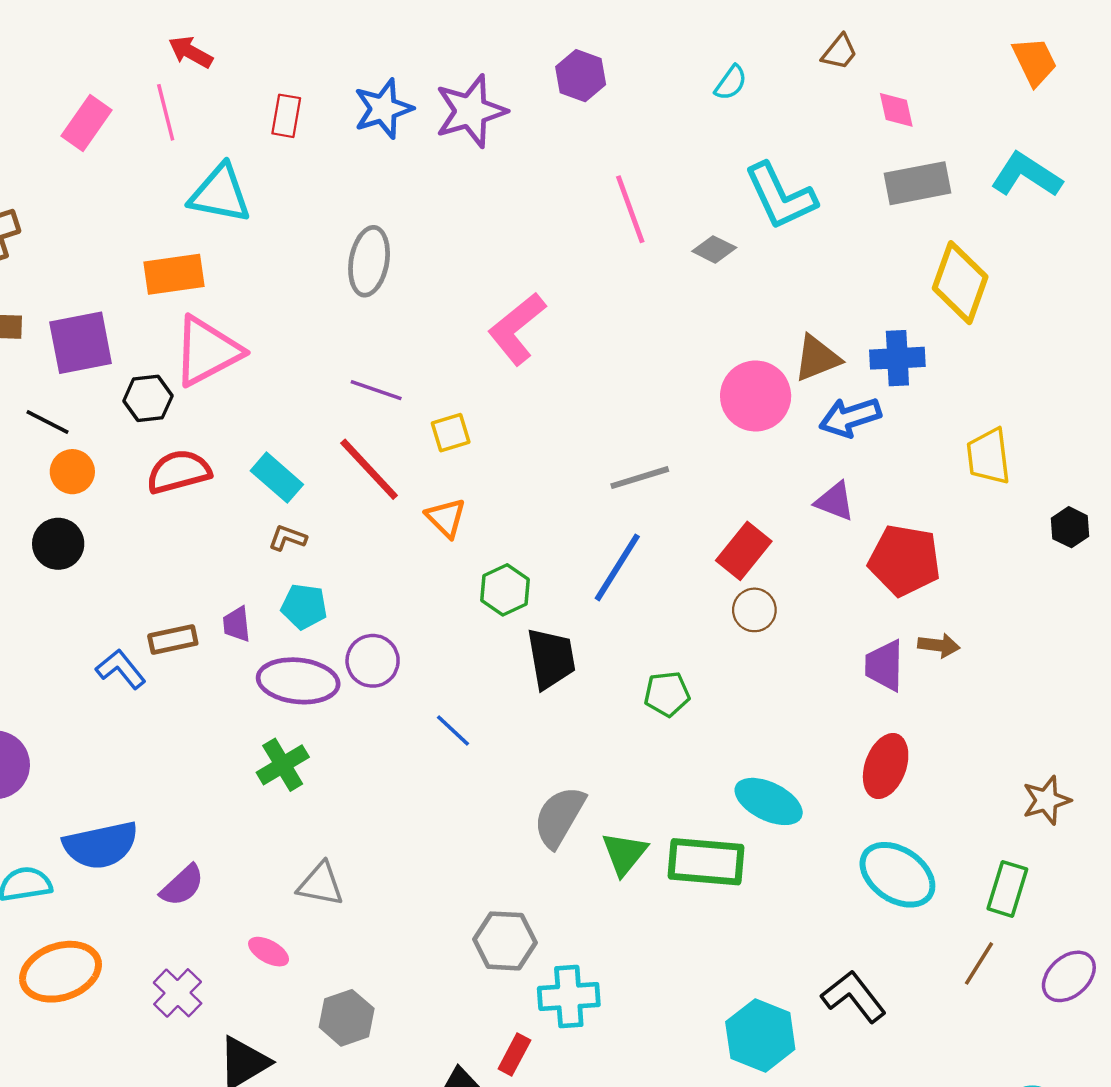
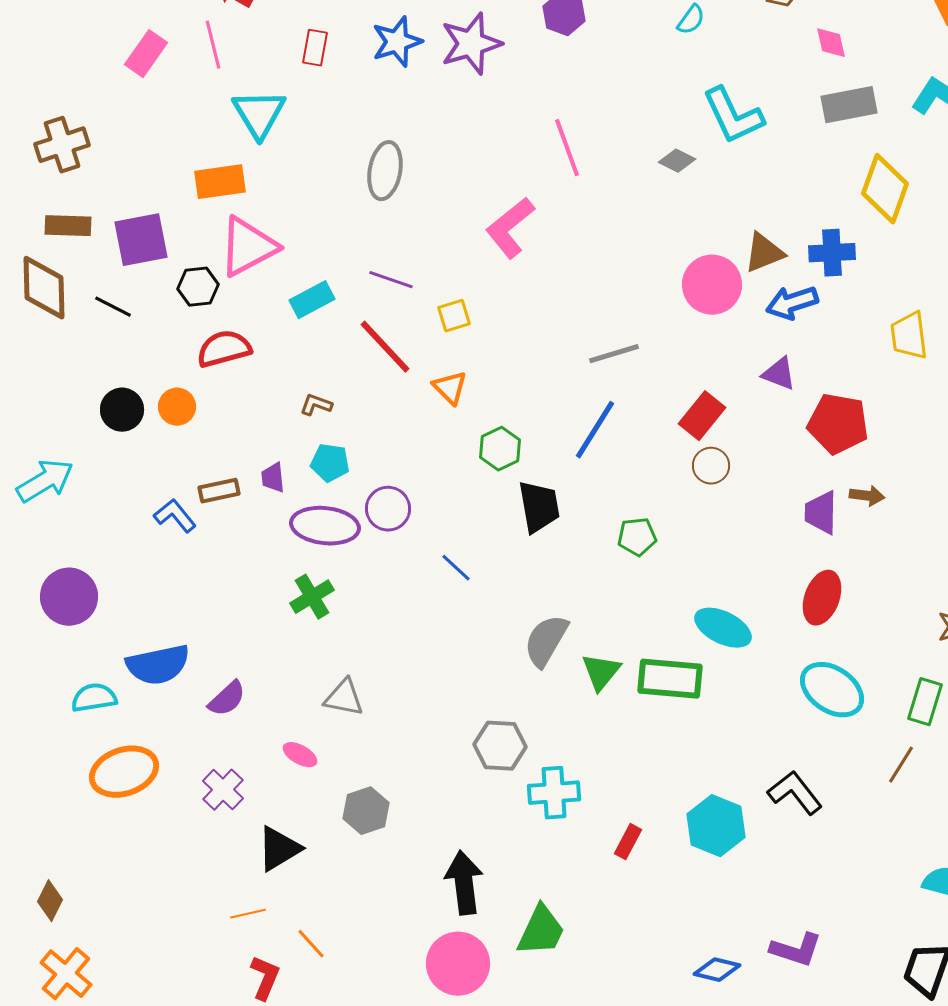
cyan triangle: (220, 194) -> (259, 114), turned 48
pink line: (630, 209) -> (567, 148), moved
orange circle: (72, 472) -> (177, 407), moved
cyan rectangle: (277, 478) -> (312, 300), moved, turned -69
red rectangle: (514, 1054) -> (628, 842), moved

